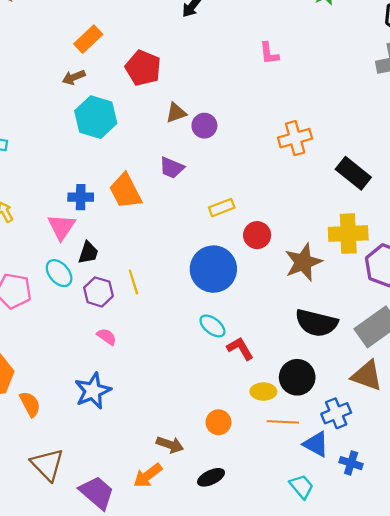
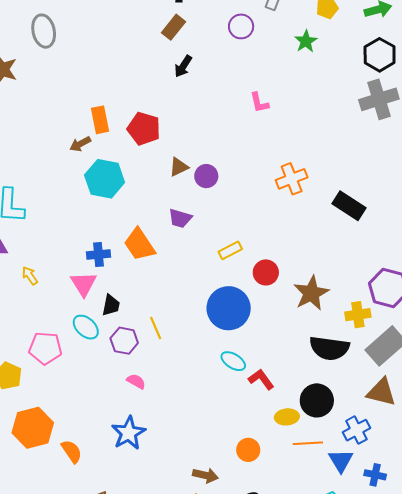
orange rectangle: (88, 39) -> (100, 120), moved, turned -52
yellow cross: (348, 234) -> (358, 315), moved, size x0.7
blue triangle: (316, 444) -> (341, 461), turned 36

